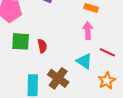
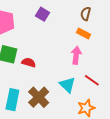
red semicircle: (42, 46) -> (29, 63), turned -72

